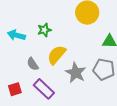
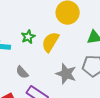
yellow semicircle: (57, 55) -> (50, 42), moved

